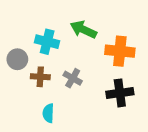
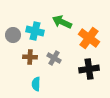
orange cross: (120, 51) -> (89, 38), turned 30
gray circle: (17, 59) -> (13, 35), moved

